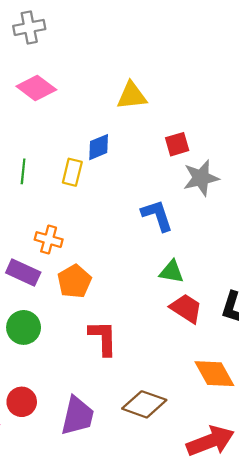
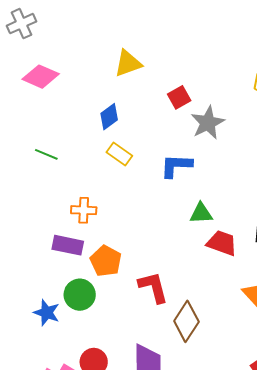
green line: (23, 171) -> (46, 154), turned -60
yellow rectangle: (72, 172) -> (119, 154), moved, turned -55
blue L-shape: (157, 215) -> (176, 166), turned -56
orange pentagon: (74, 281) -> (106, 261), moved
brown diamond: (144, 404) -> (186, 321), moved, turned -63

